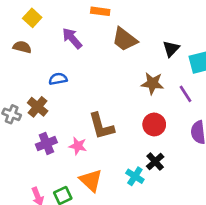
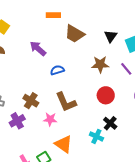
purple arrow: (72, 38) -> (38, 48), moved
blue semicircle: (58, 79) -> (57, 70), moved
brown cross: (38, 107) -> (31, 101), moved
purple cross: (46, 143) -> (17, 121), moved

